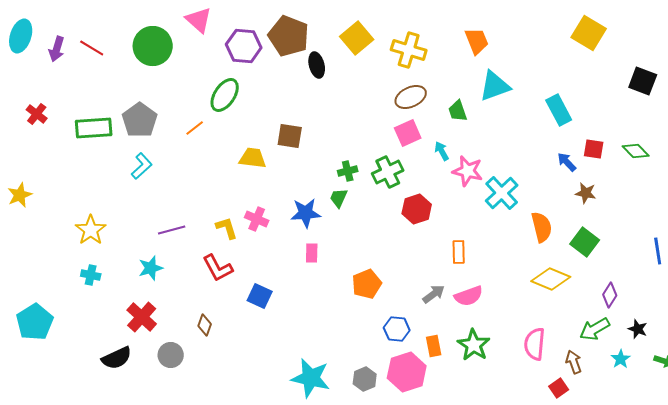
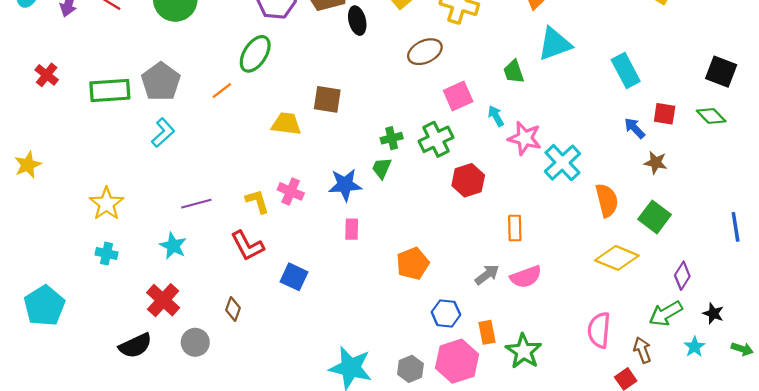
black square: (643, 81) -> (721, 72), moved
brown ellipse: (411, 97) -> (425, 52), moved
cyan star: (151, 268) -> (173, 246), turned -30
green star: (474, 345) -> (524, 351), moved

